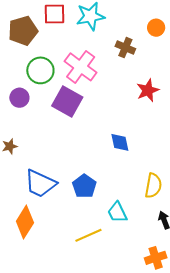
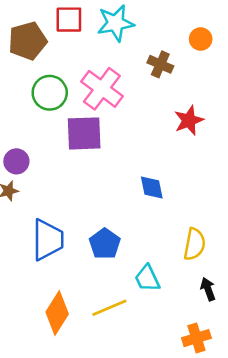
purple circle: (19, 98) -> (16, 161), moved
purple square: (67, 101) -> (84, 133), turned -32
blue trapezoid: (40, 184) -> (48, 240), turned -116
orange diamond: (25, 222) -> (57, 313), moved

